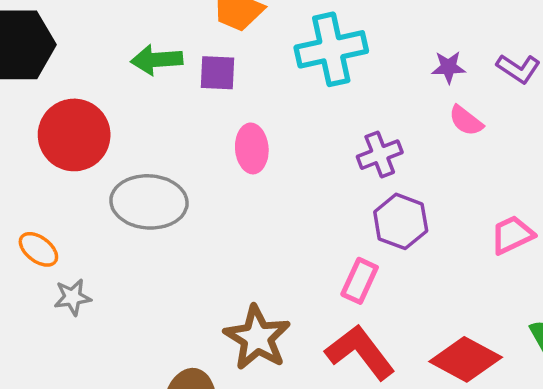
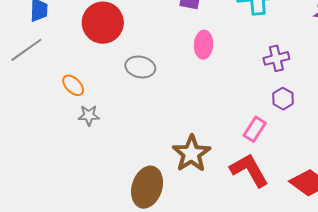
gray ellipse: (149, 202) -> (140, 67), size x0.7
purple hexagon: (401, 221) -> (283, 99), size x0.7

